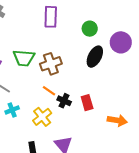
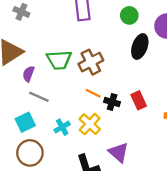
cyan cross: (12, 110) -> (62, 127), moved

